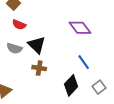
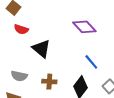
gray semicircle: (14, 48) -> (19, 76), moved
brown cross: (39, 68) -> (49, 82), moved

